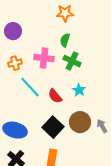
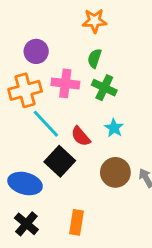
purple circle: (13, 31) -> (36, 51), moved
orange cross: (15, 63) -> (25, 90), size x1.6
black square: (53, 127) -> (60, 161), moved

